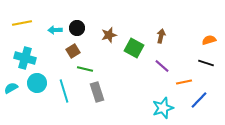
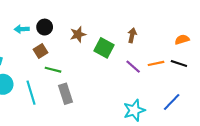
orange line: (184, 82) -> (156, 63), moved

